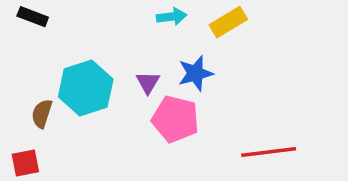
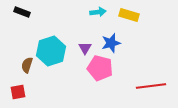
yellow rectangle: (228, 22) -> (129, 15), turned 48

